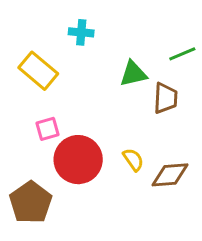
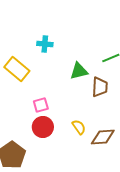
pink square: (47, 129) -> (41, 105), moved
red circle: (78, 160) -> (43, 127), size x0.7

